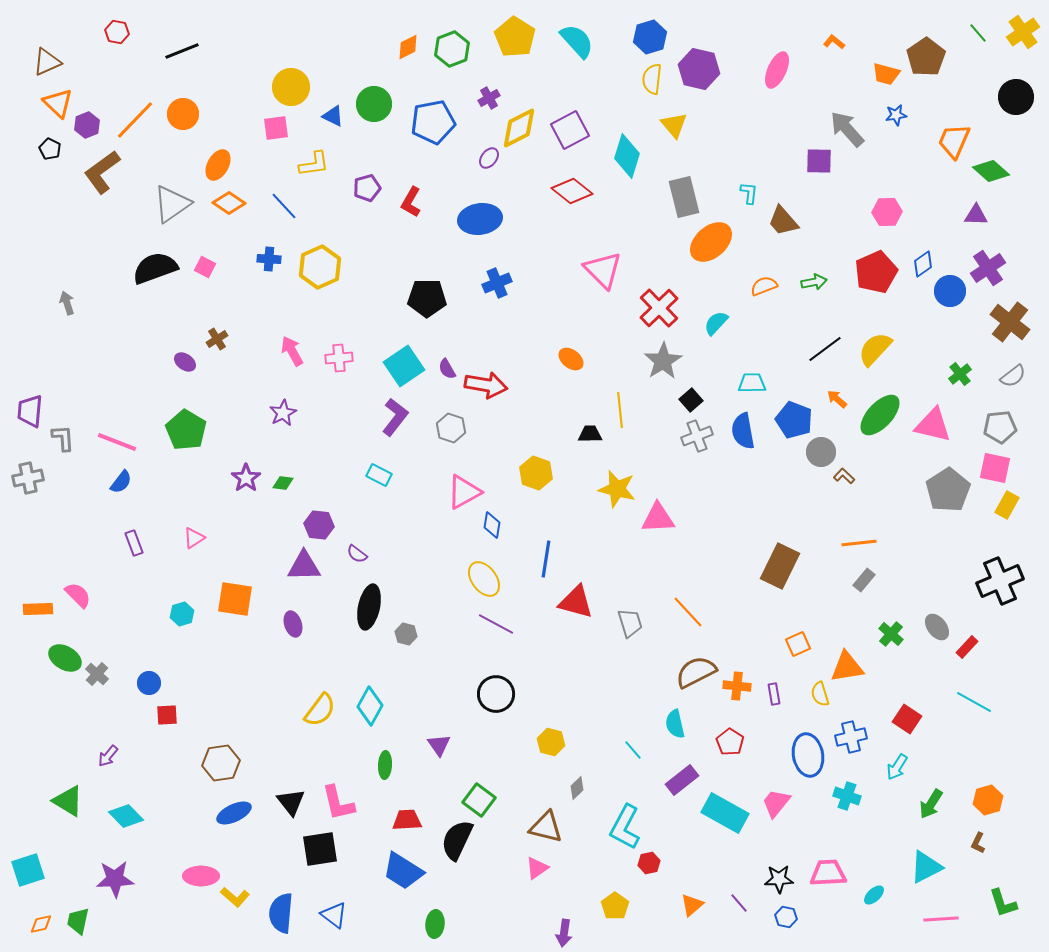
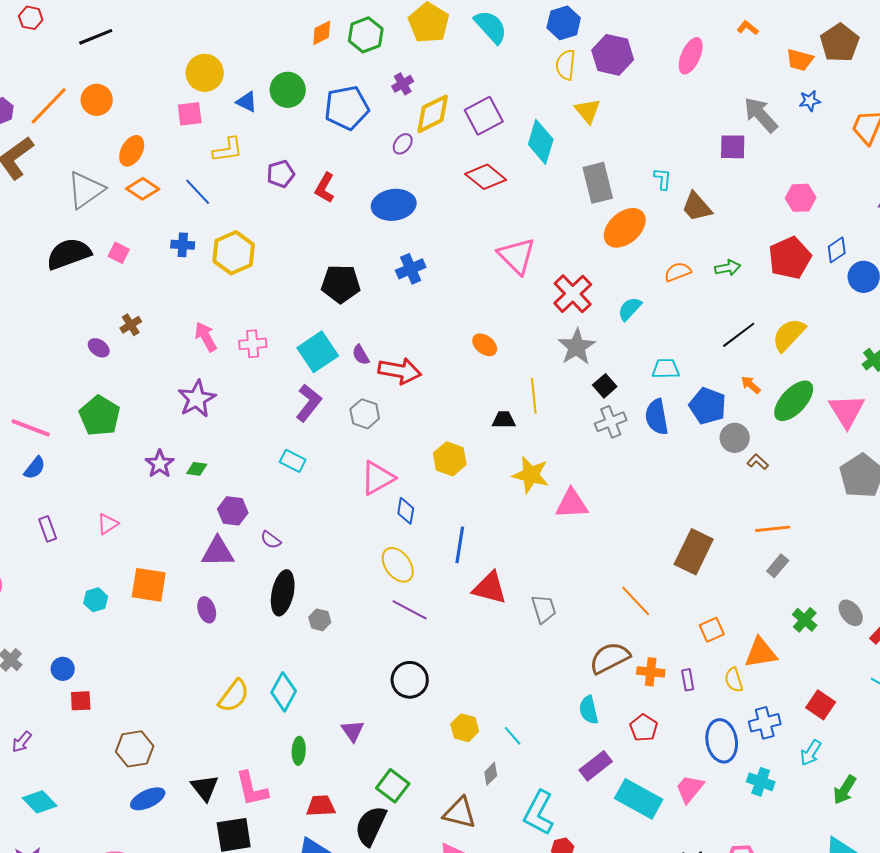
purple star: (283, 413) -> (197, 399), size x1.4
pink triangle: (933, 425) -> (847, 411), turned 45
orange line: (688, 612) -> (636, 601), moved
cyan line: (633, 750) -> (513, 736), moved

